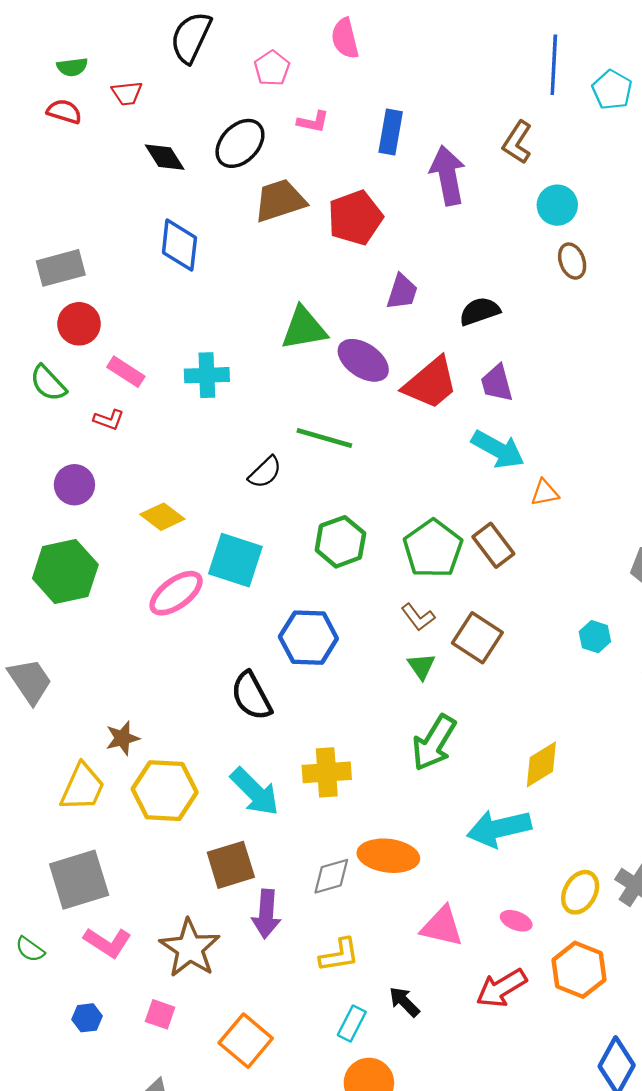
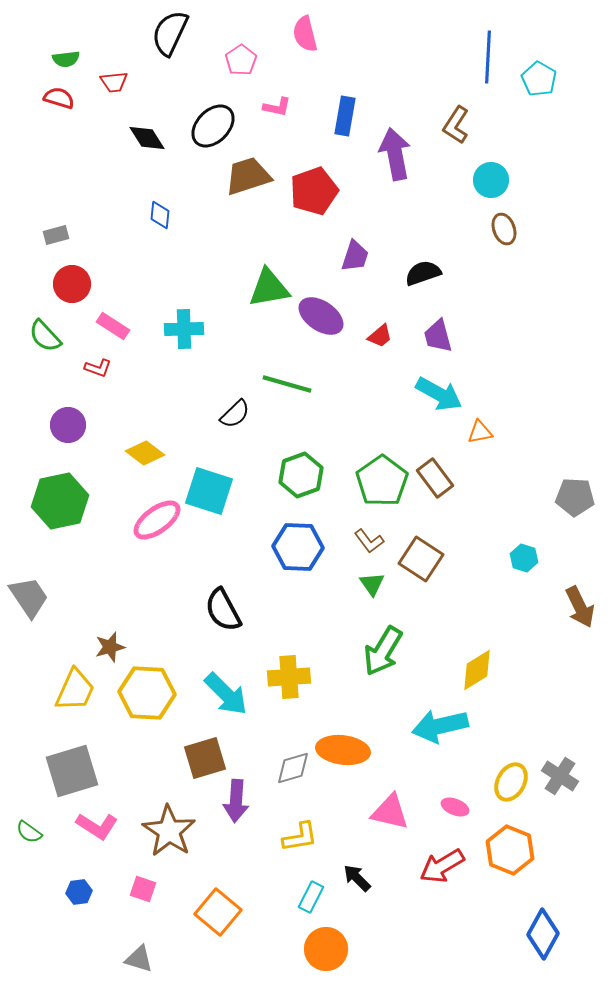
blue diamond: (179, 245) -> (160, 215), size x0.6
gray rectangle: (61, 268) -> (56, 235), size x0.6
red trapezoid: (431, 383) -> (380, 336), size x0.5
blue hexagon: (308, 638) -> (298, 547), moved

